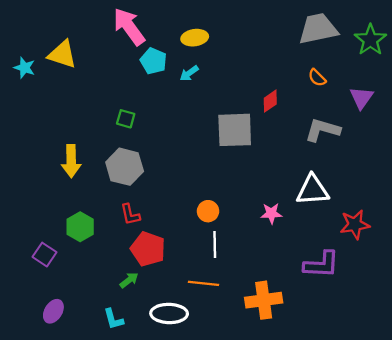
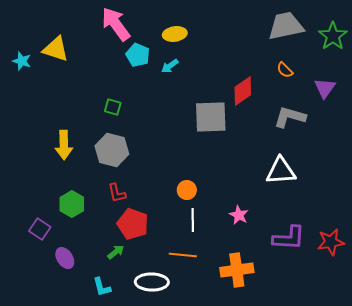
red diamond: (270, 101) -> (243, 91), size x1.4
pink star: (271, 213) -> (239, 215), moved, turned 30
red star: (355, 225) -> (331, 242), moved
purple ellipse: (53, 311) -> (65, 258), moved, turned -65

